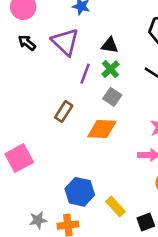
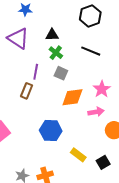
purple line: (85, 74) -> (36, 72), moved
orange diamond: (102, 129) -> (72, 97), moved
blue hexagon: (80, 192) -> (51, 131), moved

